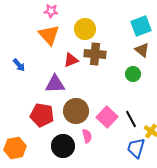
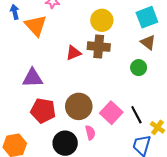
yellow circle: (85, 29) -> (102, 20), moved
orange triangle: (49, 35) -> (36, 26), moved
blue arrow: (19, 65) -> (15, 12), moved, turned -152
purple triangle: (55, 84) -> (33, 78), moved

